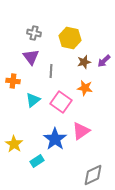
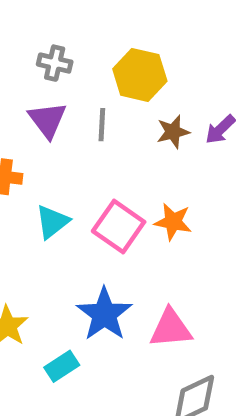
gray line: (51, 71) -> (102, 125), moved
orange star: (85, 88) -> (173, 222), moved
pink triangle: (81, 131) -> (171, 328), moved, turned 30

